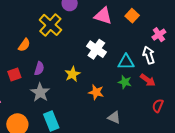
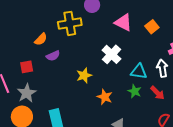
yellow cross: (50, 25) -> (70, 23), turned 30
purple semicircle: (39, 68) -> (53, 56), moved, turned 40
gray star: (40, 92) -> (27, 93), moved

